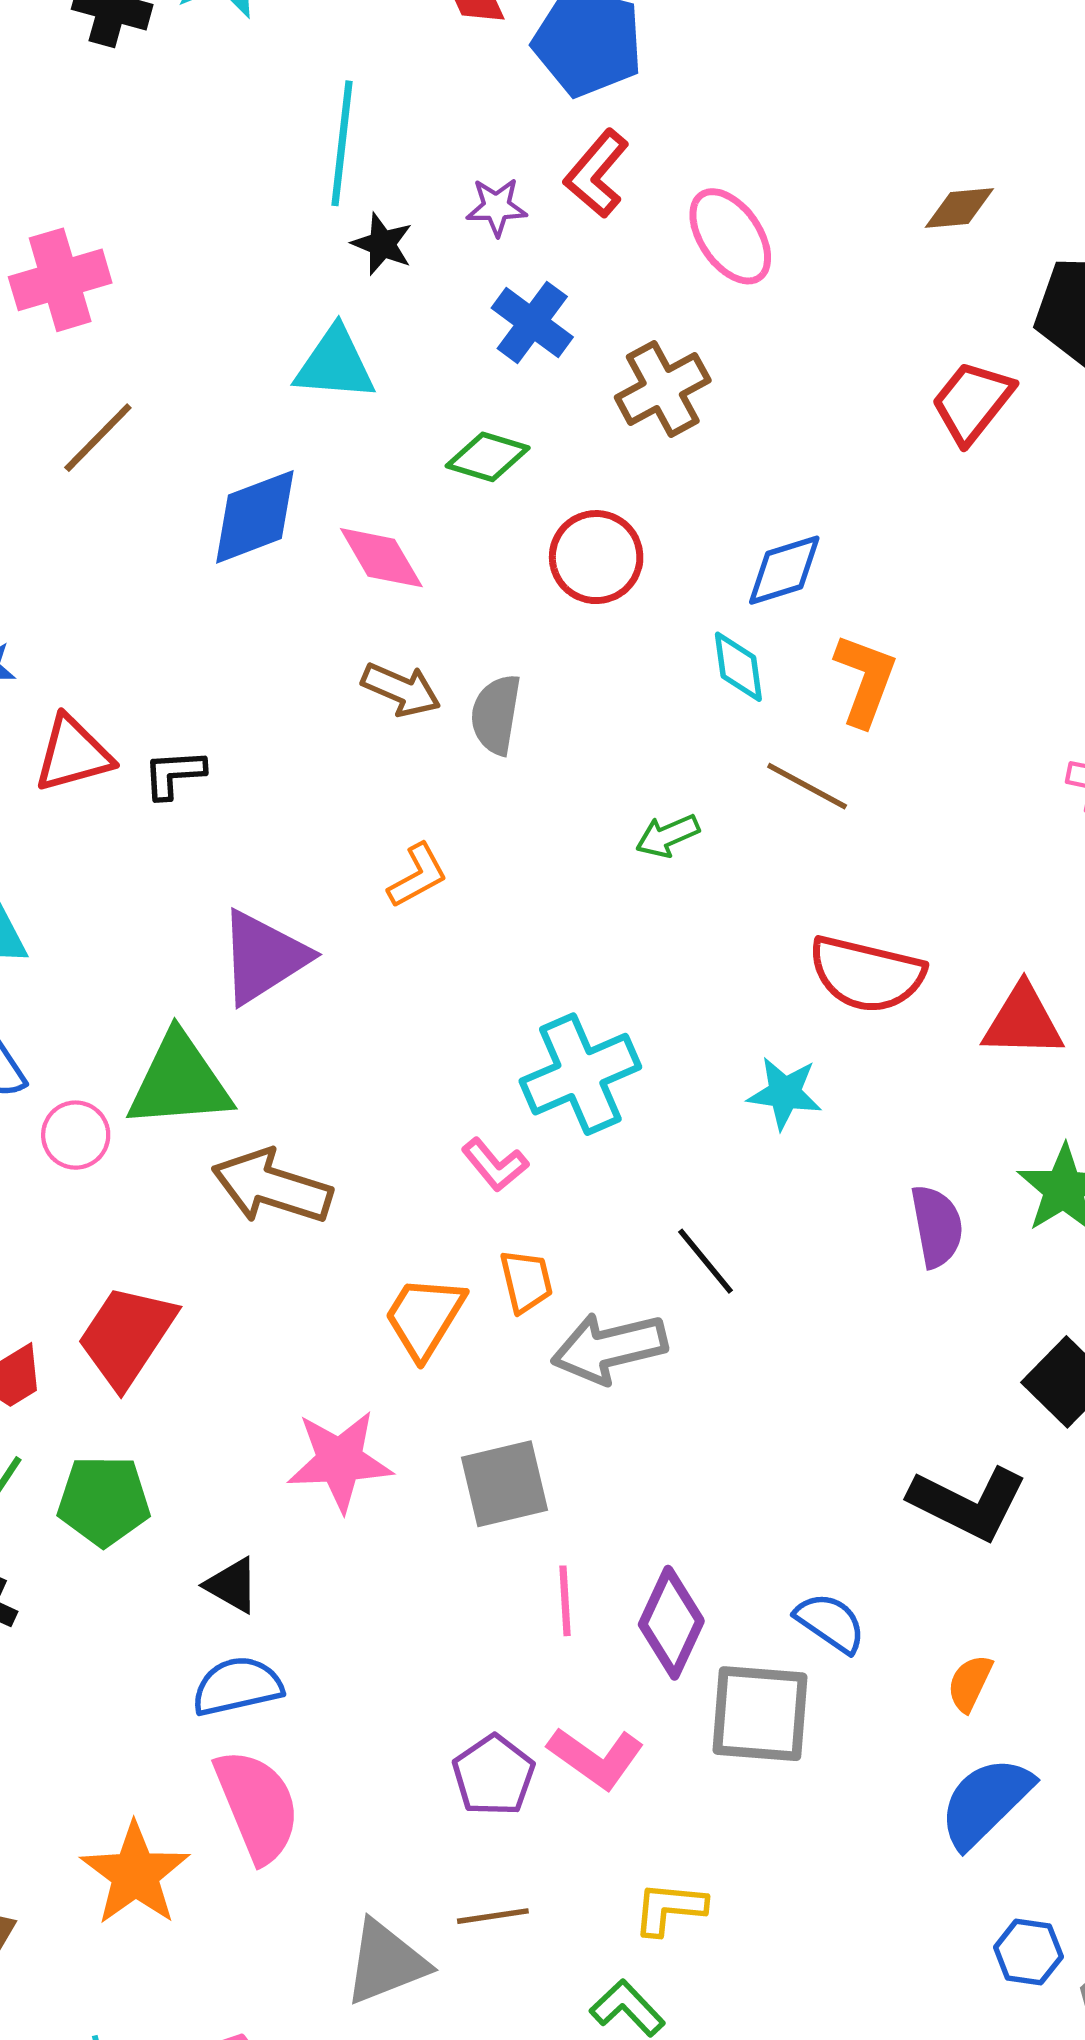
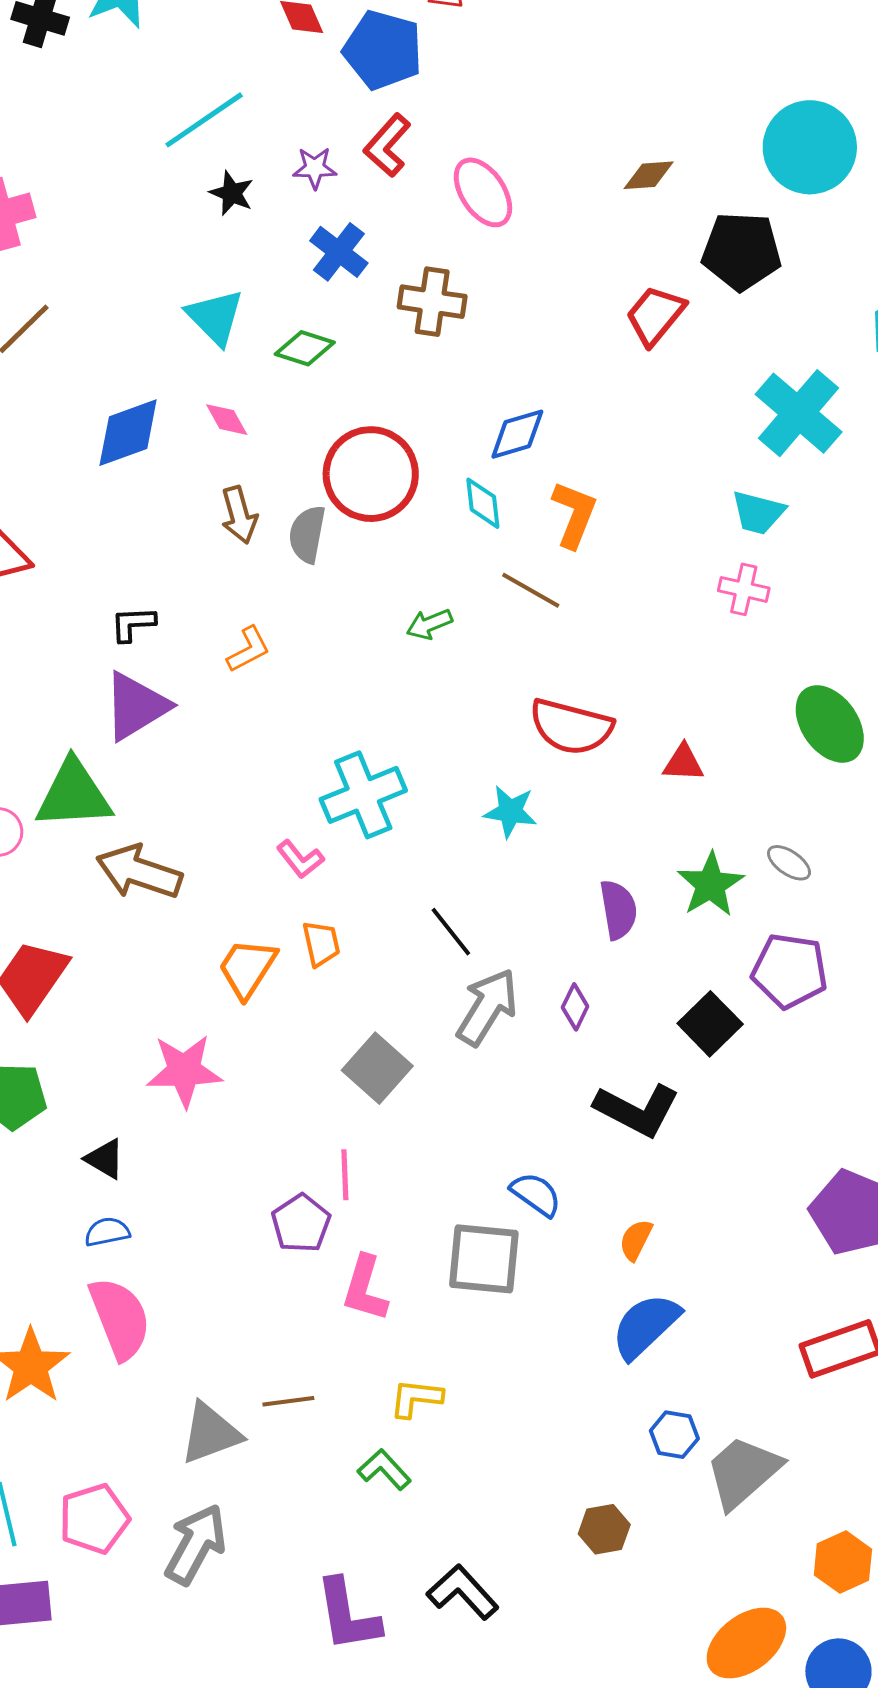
cyan line: (342, 143) -> (204, 120), turned 48
cyan triangle: (335, 364) -> (215, 317), moved, turned 40
brown cross: (663, 389) -> (432, 302), turned 36
blue diamond: (255, 517) -> (128, 433), moved
red circle: (596, 557) -> (371, 474), moved, size x1.4
pink diamond: (381, 558) -> (227, 420), size x0.7
brown arrow: (401, 690) -> (239, 515), turned 50
black L-shape: (174, 774) -> (133, 624), moved
red triangle: (1023, 1021) -> (683, 763), size x0.7
gray arrow: (609, 1348) -> (487, 1007), moved, turned 134
gray square: (504, 1484) -> (377, 1068), moved, turned -36
purple diamond: (671, 1623) -> (575, 1007), moved, size x0.6
blue semicircle: (237, 1686) -> (107, 1232), size x0.7
pink L-shape: (596, 1758) -> (365, 1288), turned 70
purple pentagon: (494, 1775) -> (301, 1223), moved

